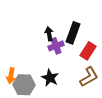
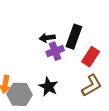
black arrow: (49, 34) -> (47, 38), turned -88

